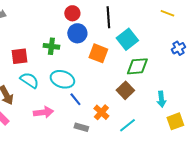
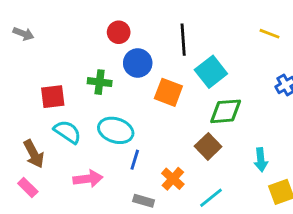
red circle: (72, 13) -> (119, 32), moved
blue line: (75, 99) -> (135, 160), turned 56

